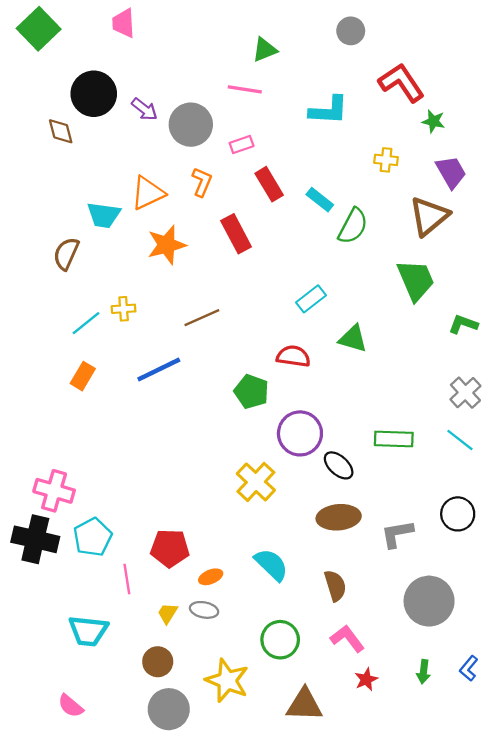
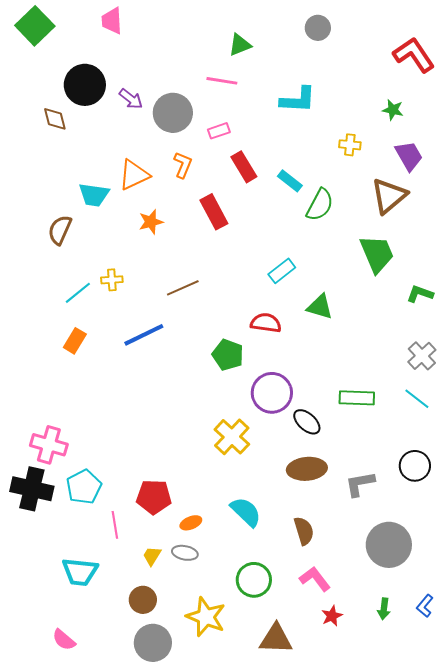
red L-shape: (401, 83) -> (414, 55), moved
orange star: (167, 245) -> (151, 222), size x0.7

